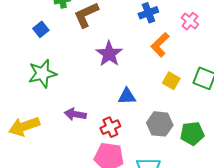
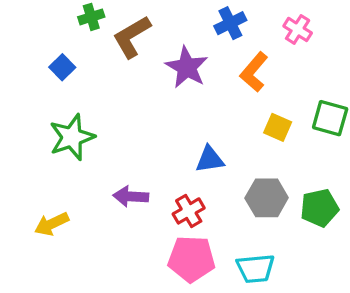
purple star: (109, 54) -> (187, 67), moved
yellow arrow: (24, 126) -> (52, 224), size x0.7

